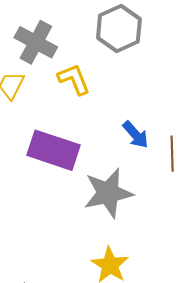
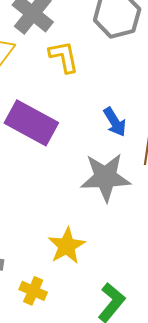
gray star: (108, 193) -> (105, 177), moved

